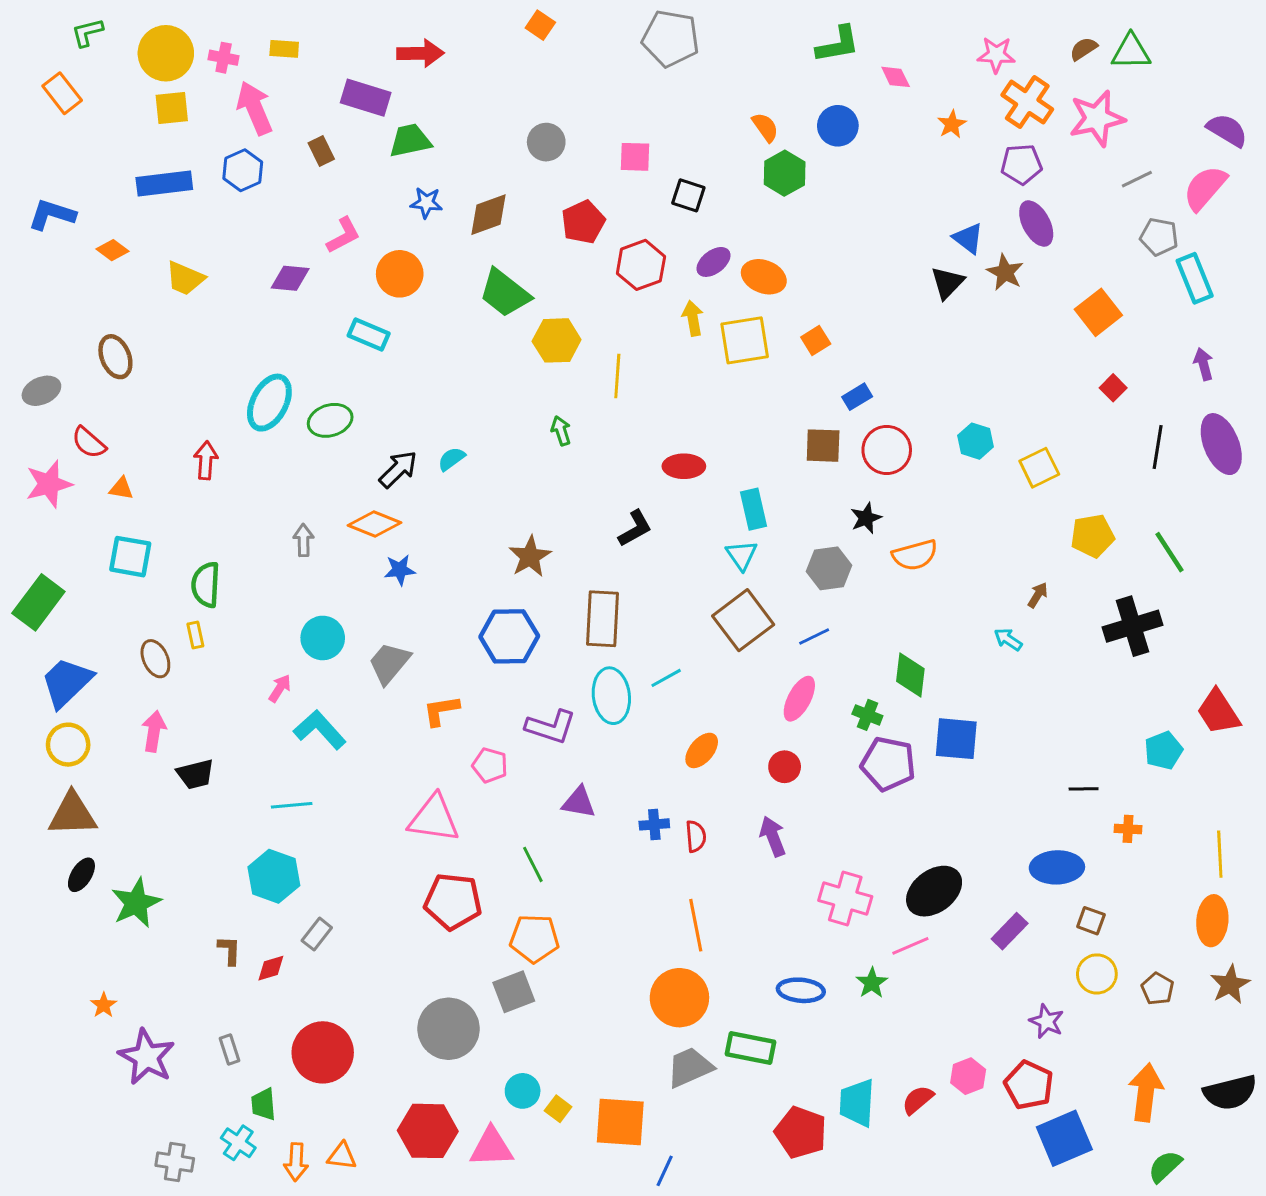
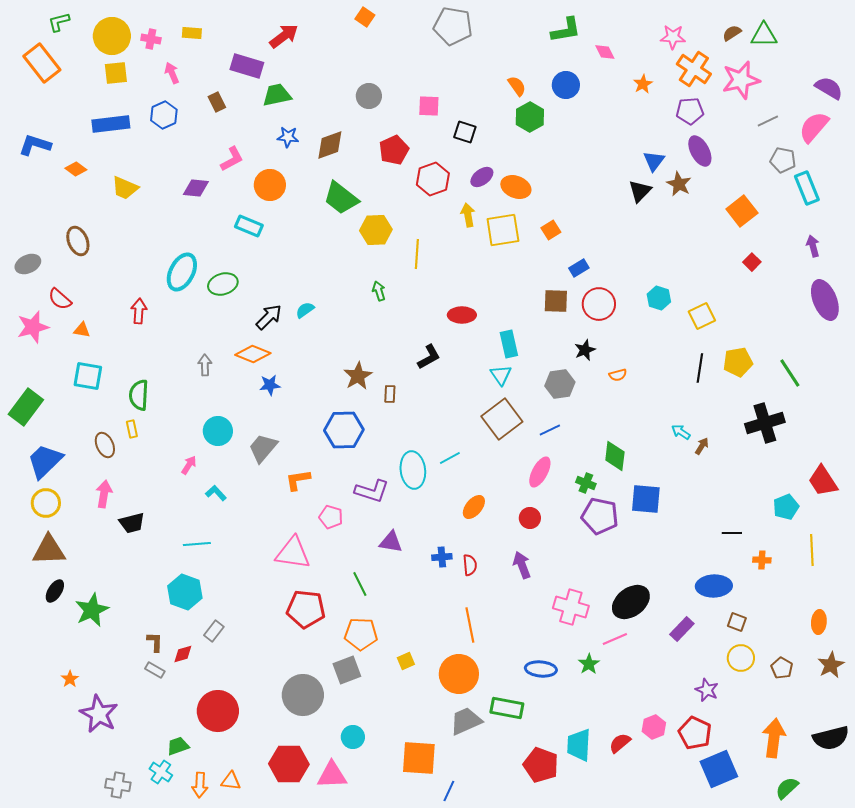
red arrow: (420, 53) -> (284, 36), turned -36
orange rectangle: (62, 93) -> (42, 63), size x1.4
pink arrow: (255, 108) -> (172, 73), size x0.6
blue triangle: (968, 238) -> (654, 161), turned 30
black line: (1158, 447) -> (700, 368), moved
orange semicircle: (915, 555) -> (618, 375), size x0.6
brown arrow: (1038, 595) -> (702, 446), moved
brown rectangle: (602, 619) -> (390, 394), moved, size x0.5
cyan L-shape: (320, 730) -> (216, 493), size x0.6
yellow line: (1220, 854) -> (812, 550), moved
orange ellipse: (1212, 921) -> (819, 622), size x0.7
gray rectangle: (229, 1049) -> (155, 670), moved, turned -42
green trapezoid: (263, 1104) -> (178, 746), turned 75
yellow square: (558, 1109) -> (406, 661), moved, turned 30

